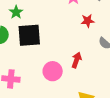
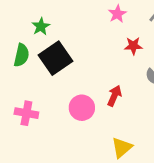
black square: (29, 35) -> (56, 58), turned -35

